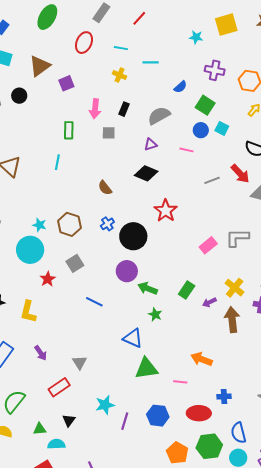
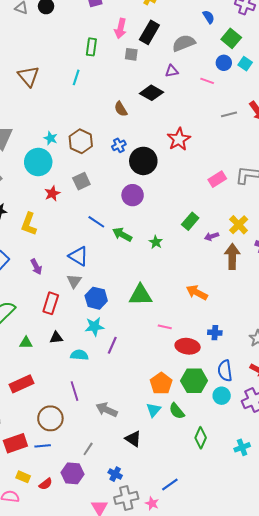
blue semicircle: (180, 87) -> (209, 17), turned -88
black rectangle: (124, 109) -> (149, 32), size x1.6
black diamond: (146, 173) -> (151, 93), moved
green arrow: (148, 288) -> (122, 234), moved
blue triangle: (133, 338) -> (78, 256), moved
pink line: (180, 382) -> (165, 327), moved
red rectangle: (59, 387) -> (51, 303), turned -45
blue hexagon: (158, 416) -> (96, 298), moved
black triangle: (69, 420) -> (56, 338), turned 40
cyan semicircle: (56, 444) -> (79, 355), moved

